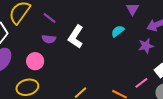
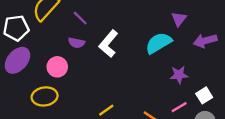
cyan semicircle: (118, 31) -> (159, 43), size x1.6
purple star: (146, 46) -> (179, 75), moved

